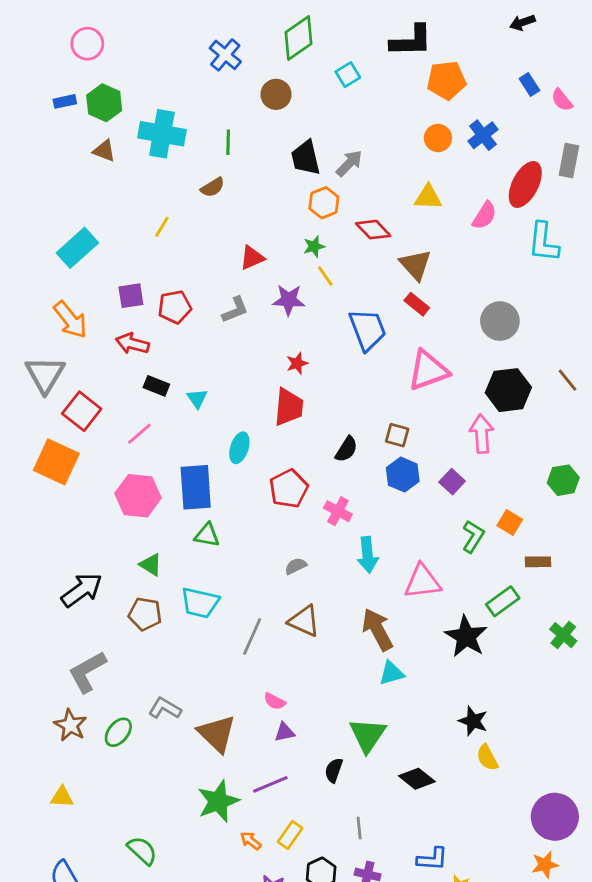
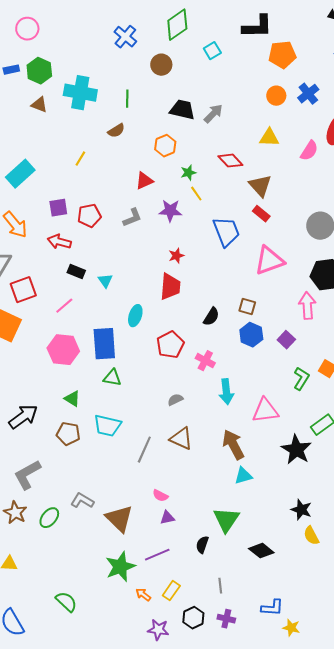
black trapezoid: (306, 158) -> (182, 110), turned 116
orange hexagon: (324, 203) -> (165, 146), moved
red square: (82, 411) -> (23, 290), turned 32

